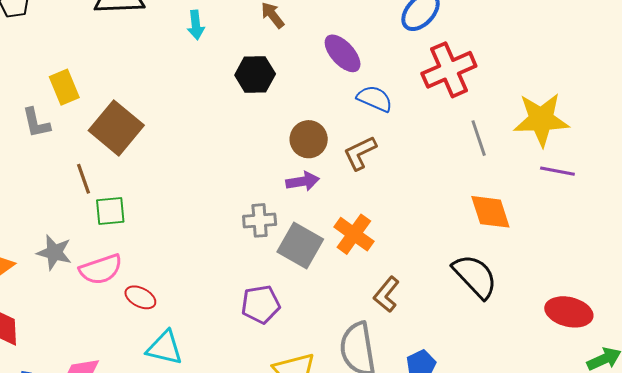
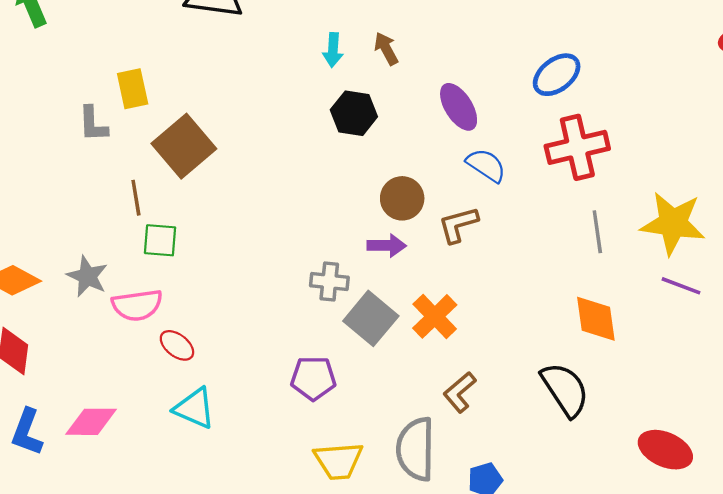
cyan arrow: (196, 25) -> (333, 50), moved

